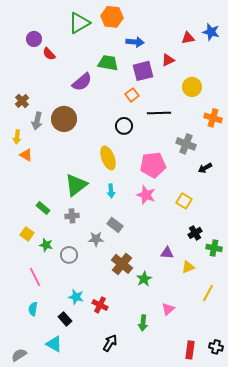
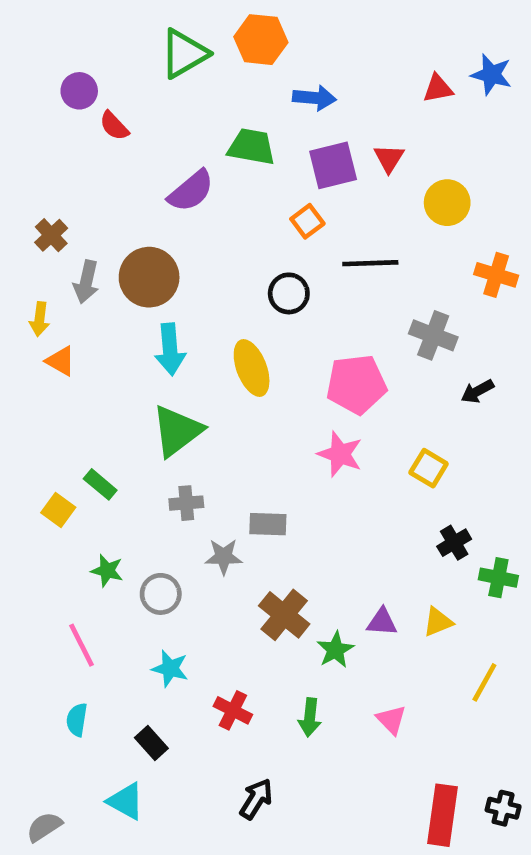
red triangle: (168, 60) -> (389, 158), moved, turned -32
cyan arrow: (111, 191) -> (170, 349), moved, size x1.5
gray cross: (72, 216) -> (186, 503), moved
gray rectangle: (115, 225) -> (268, 524), turned -35
yellow square: (27, 234) -> (58, 510), moved
purple triangle: (167, 253) -> (382, 622), moved
cyan star: (76, 297) -> (170, 668), moved
pink triangle: (168, 309) -> (391, 720), turned -32
green arrow: (143, 323) -> (310, 717), moved
red rectangle: (190, 350) -> (443, 815), size x1.4

